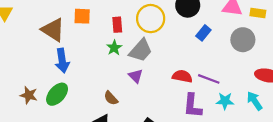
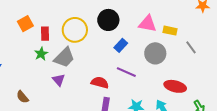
orange square: (82, 16) -> (25, 24), moved, turned -35
purple line: (209, 79) -> (126, 72), moved
brown semicircle: (111, 98) -> (22, 97), moved

